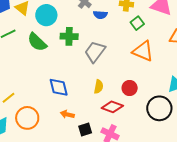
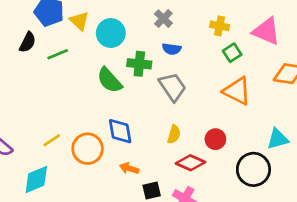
blue semicircle: (100, 15) -> (172, 49), moved
green semicircle: (37, 42) -> (110, 80), moved
gray trapezoid: (95, 52) -> (173, 87), turned 105
orange circle: (27, 118) -> (88, 149), moved

